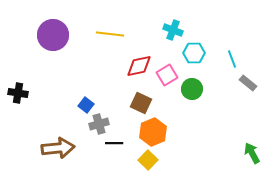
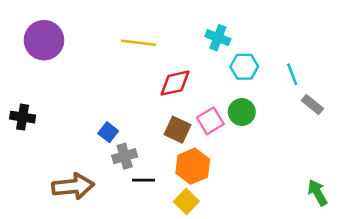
purple circle: (53, 35) -> (44, 40), moved
pink square: (167, 75) -> (210, 121), moved

